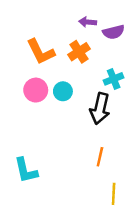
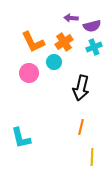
cyan cross: (114, 79) -> (94, 47), moved
cyan circle: (63, 91) -> (54, 62), moved

